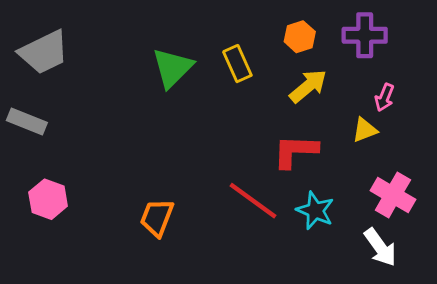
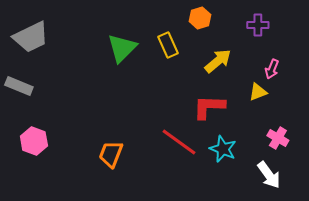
purple cross: (365, 35) -> (258, 25), size x0.7
orange hexagon: (300, 37) -> (200, 18), moved
pink cross: (393, 195) -> (278, 138), size x0.7

